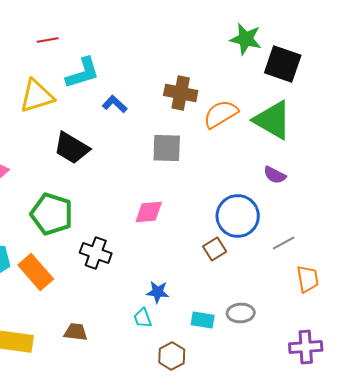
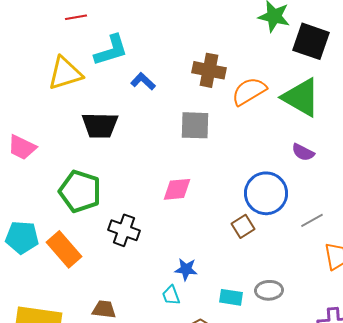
black trapezoid: (72, 148) -> (100, 125), turned -30

